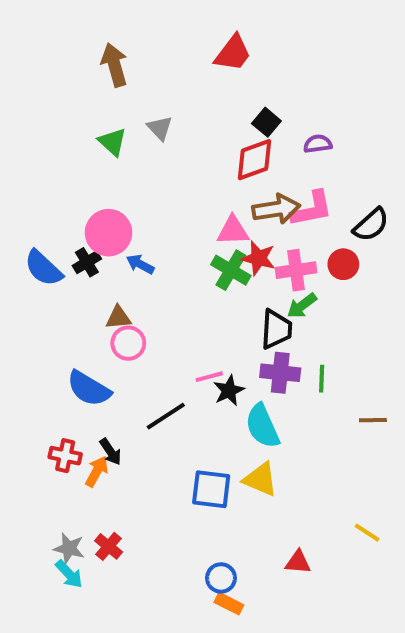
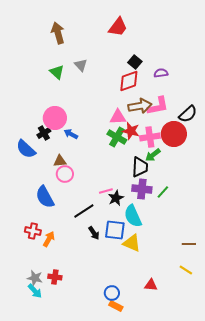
red circle: (343, 264) -> (174, 134), size x1.6
blue semicircle: (43, 268) -> (26, 149), moved
green line: (322, 379) -> (163, 192), turned 40
blue semicircle: (89, 389) -> (45, 197), turned 30
brown line: (373, 420) -> (189, 244), moved
black arrow: (111, 452) -> (94, 233), moved
blue square: (211, 489) -> (115, 230), moved
red cross: (109, 546) -> (55, 277), turned -32

